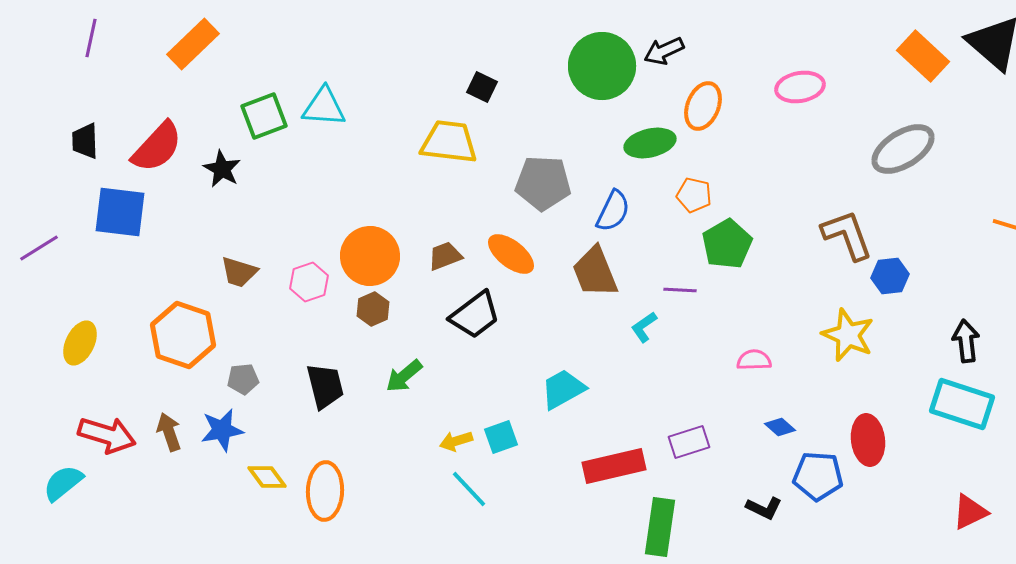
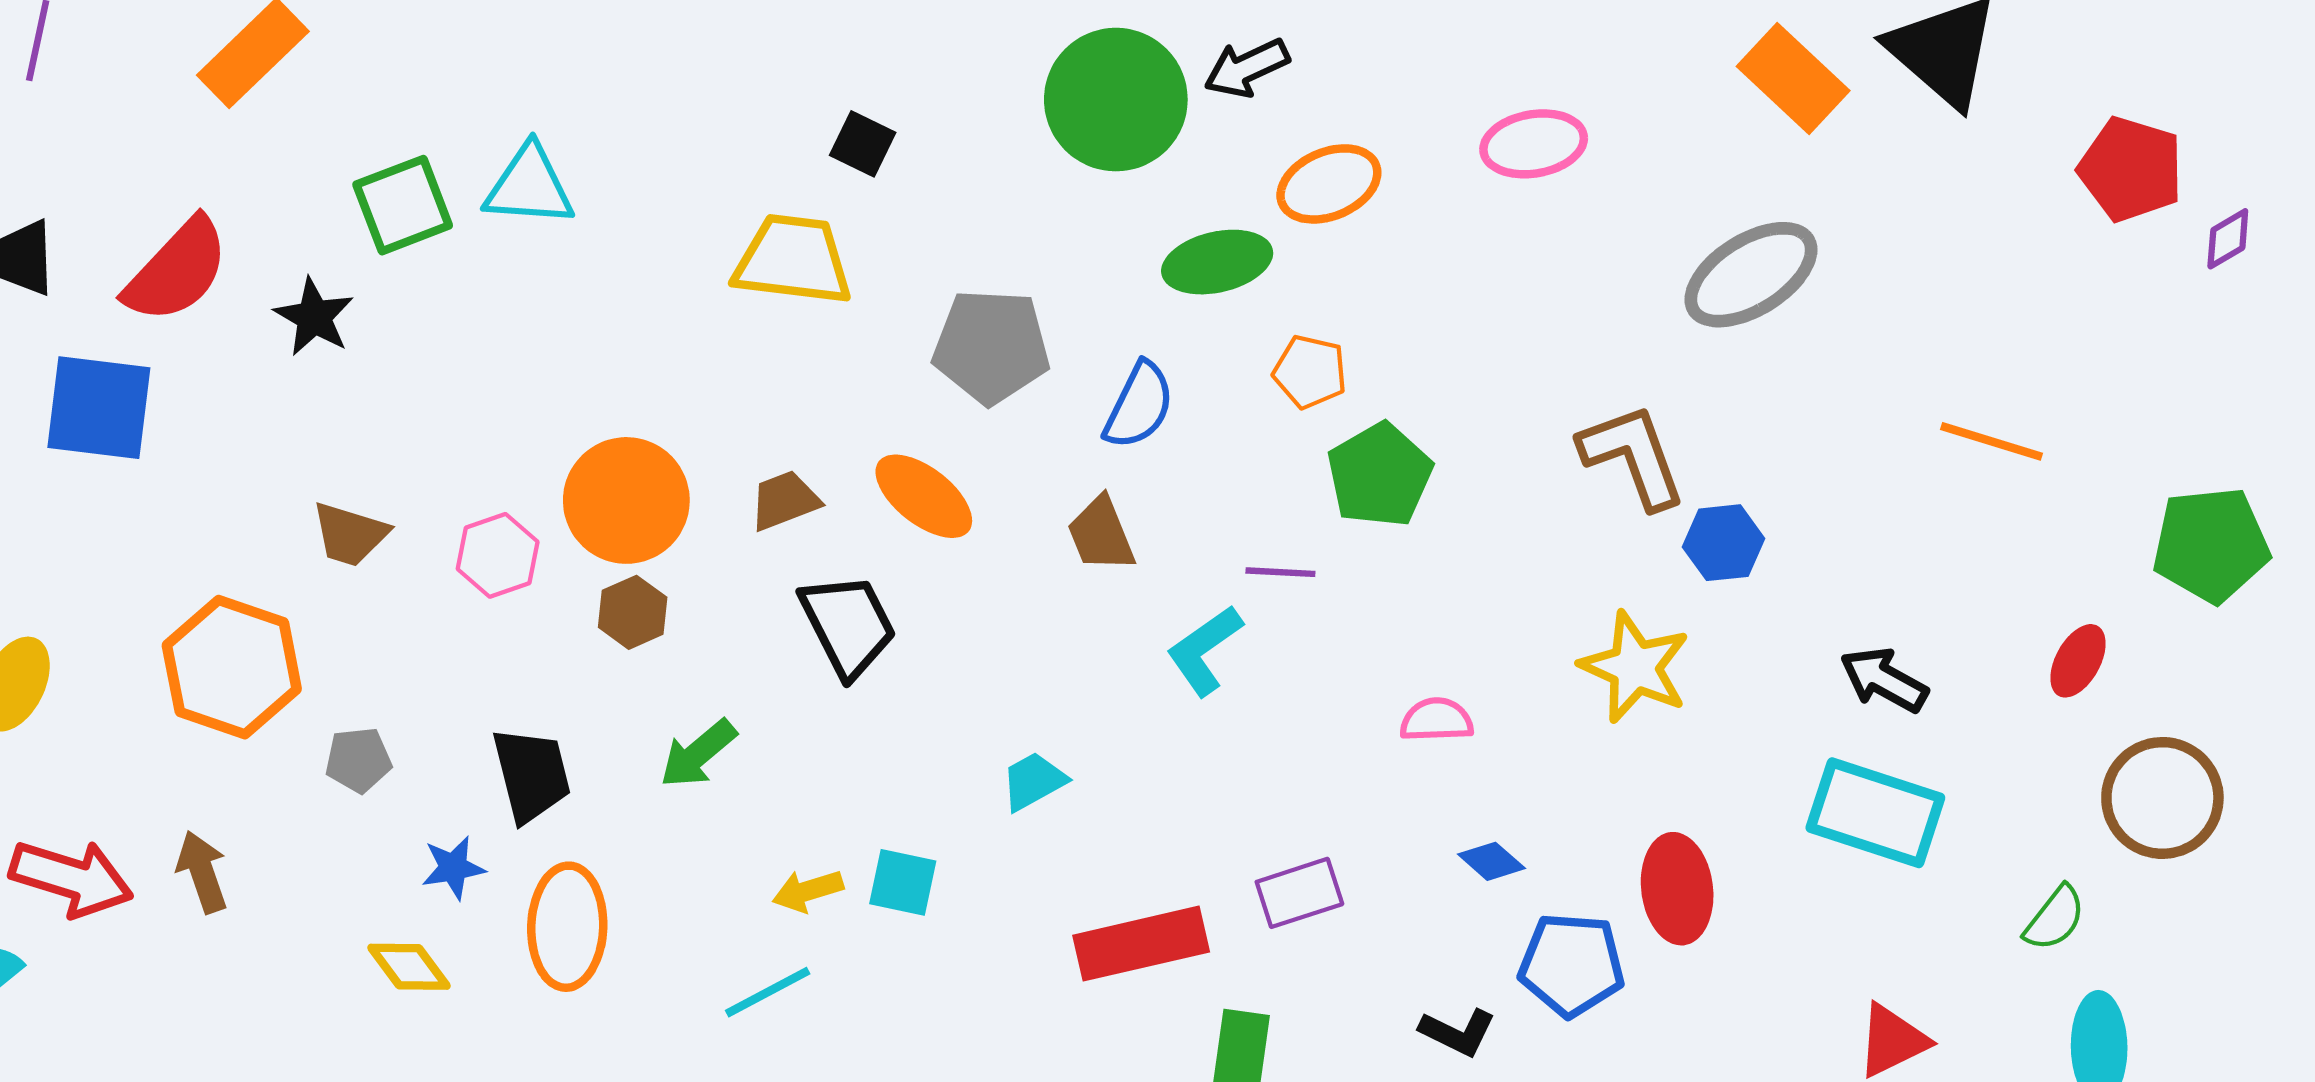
orange ellipse: (703, 106) -> (1329, 184), turned 45
brown trapezoid: (595, 272) -> (1101, 534), size x0.7
black trapezoid: (475, 315) -> (848, 625), turned -80
cyan L-shape: (644, 327) -> (1204, 650), size x1.4
black arrow: (966, 341) -> (1884, 680), turned -54
cyan trapezoid: (563, 389) -> (1034, 781), size x0.7
blue star: (222, 430) -> (453, 868), moved, size x0.7
cyan square: (501, 437) -> (903, 882), turned 32
cyan line: (469, 489) -> (768, 992), moved, turned -75
orange ellipse: (325, 491) -> (567, 927), moved

